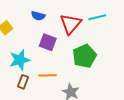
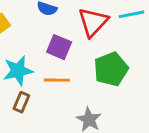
orange line: (48, 75) -> (57, 80), moved

